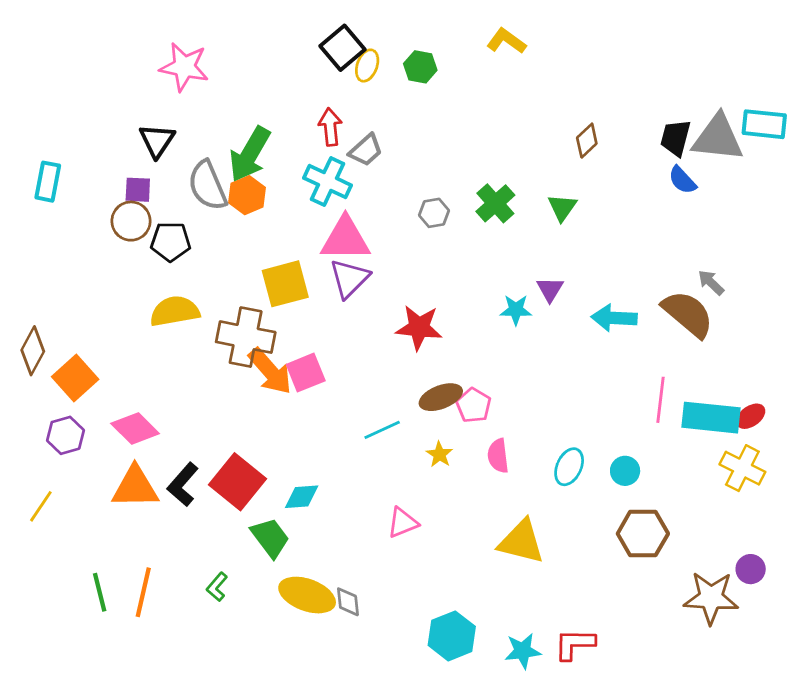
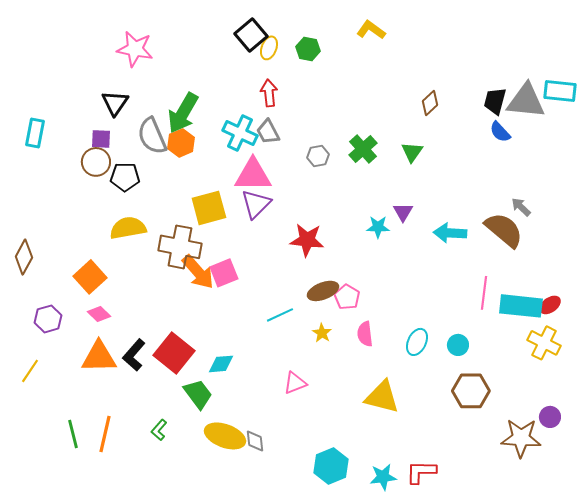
red arrow: (330, 127) -> (269, 93), moved
gray trapezoid: (366, 150) -> (268, 132), moved, turned 104
orange square: (75, 378) -> (90, 277), moved
pink diamond: (135, 429) -> (99, 314), size x0.7

